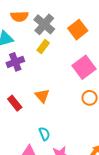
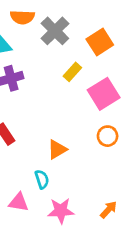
yellow rectangle: (43, 47) -> (72, 72), moved
orange triangle: (42, 96) -> (57, 149), moved, turned 35

